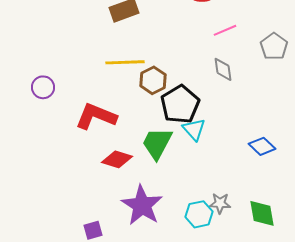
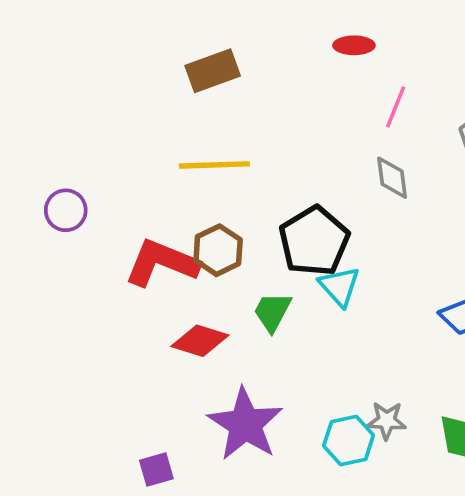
pink line: (225, 30) -> (396, 107), turned -45
brown hexagon: (153, 80) -> (218, 250), moved
green trapezoid: (157, 143) -> (272, 312), size x0.7

